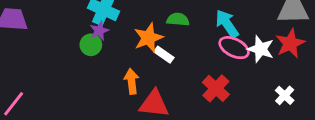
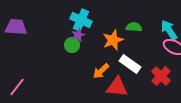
white rectangle: (164, 55) -> (130, 64), moved, size x1.5
orange arrow: (132, 81) -> (101, 71), turned -126

